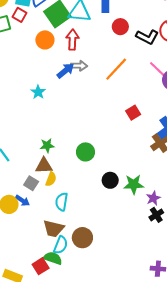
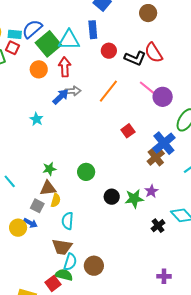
purple star: (153, 198) -> (151, 191), moved
brown circle: (82, 238) -> (94, 266), moved

